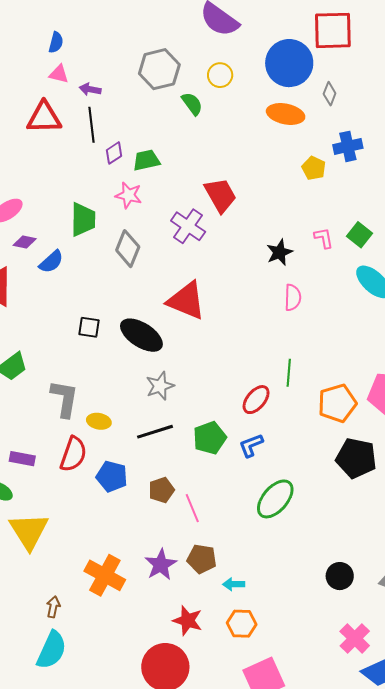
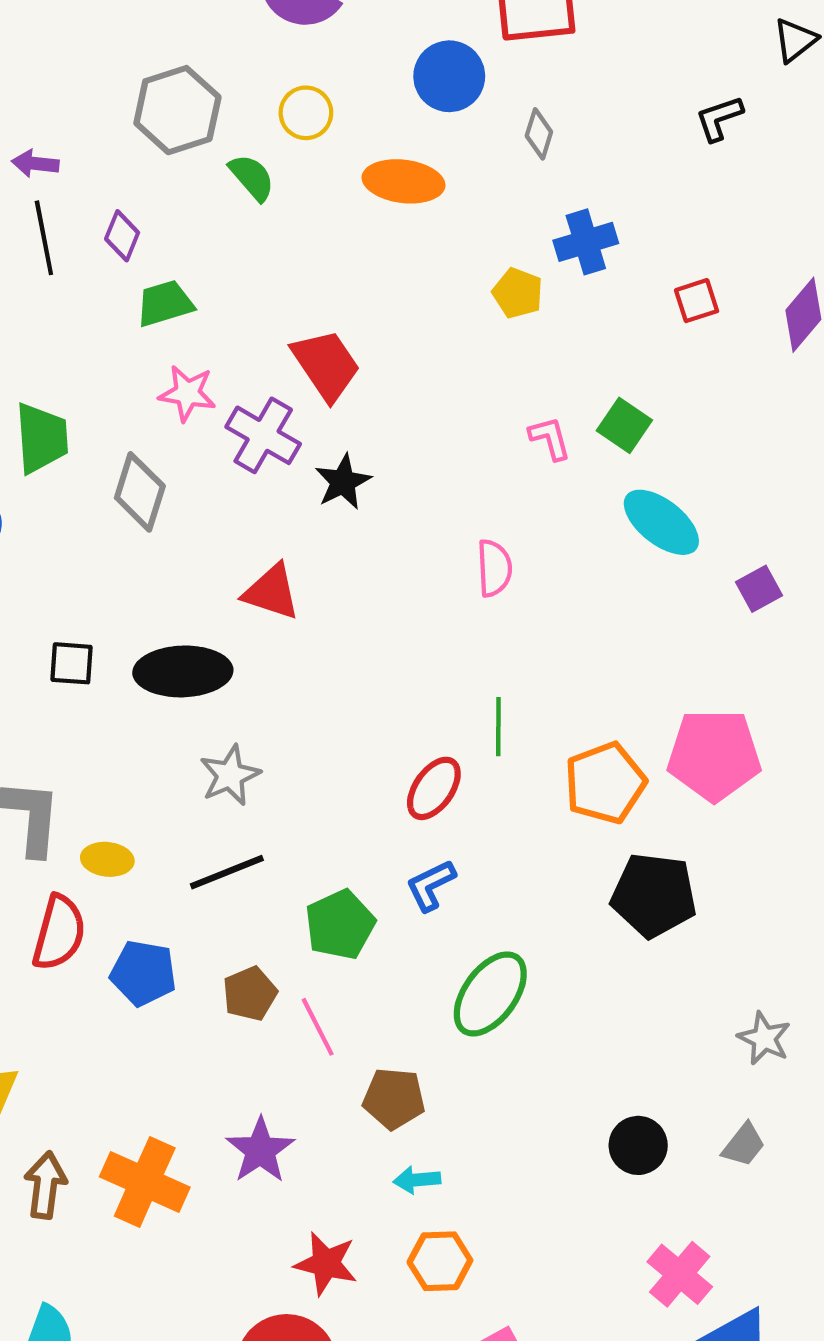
blue circle: (289, 63) -> (449, 76), size x0.7
orange ellipse: (286, 114) -> (403, 181), moved
purple diamond: (114, 153) -> (122, 236), moved, turned -30
pink star: (129, 195) -> (187, 393), moved
black star: (279, 252) -> (343, 482), moved
red triangle: (186, 301) -> (272, 592), size x0.7
black ellipse: (141, 335) -> (183, 671), turned -30
green pentagon: (210, 438) -> (340, 925), moved
brown pentagon: (202, 559) -> (394, 1098), moved
brown arrow: (53, 607) -> (45, 1185), moved, size x1.4

